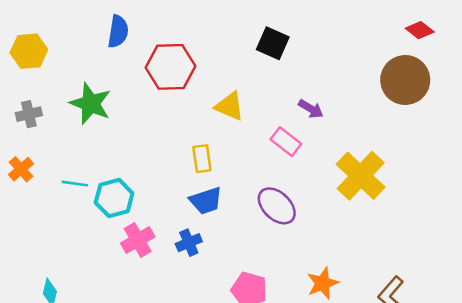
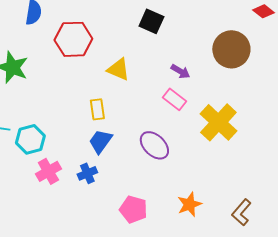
brown circle: (405, 80) -> (231, 49), moved
pink rectangle: (286, 142) -> (174, 99), moved
blue trapezoid: (206, 201) -> (100, 141), turned 144

